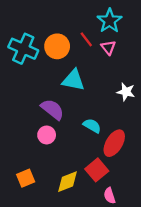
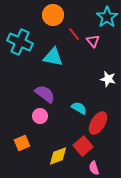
cyan star: (110, 21) -> (107, 17), moved
orange circle: (57, 46) -> (53, 15), moved
cyan triangle: (73, 80) -> (53, 57), moved
orange square: (26, 178) -> (22, 143), moved

